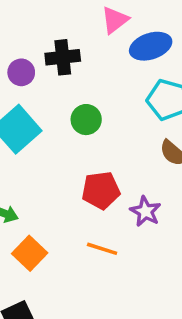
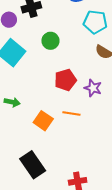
orange square: (30, 253) -> (43, 121), moved

